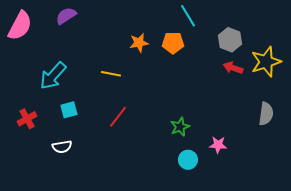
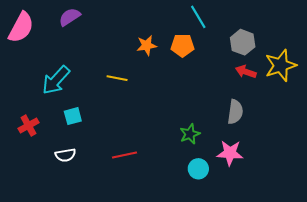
gray semicircle: (266, 114) -> (235, 112), moved
red line: (118, 117) -> (124, 155), moved, turned 40
pink star: (218, 145) -> (230, 153), size x1.4

